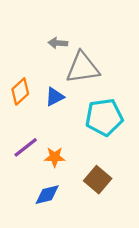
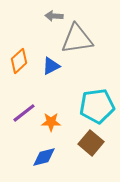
cyan pentagon: (104, 117) -> (97, 106), moved

